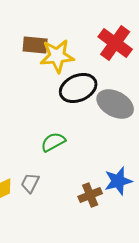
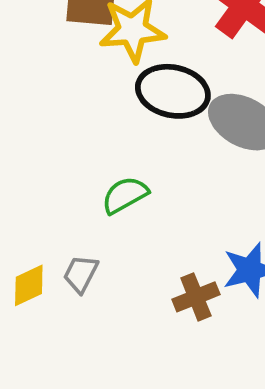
black ellipse: (78, 88) -> (173, 91), turned 36

